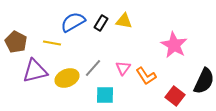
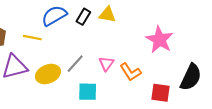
red square: (175, 96) -> (161, 93), turned -30

